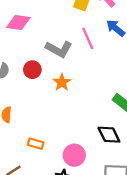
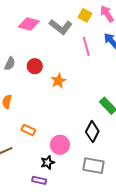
gray L-shape: (59, 49) -> (61, 27), moved
black diamond: (109, 135) -> (92, 131), turned 45

